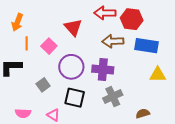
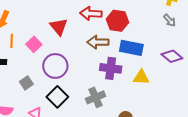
purple cross: (103, 69) -> (111, 68), moved
black square: (75, 98) -> (57, 97), turned 30

